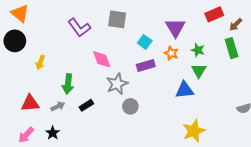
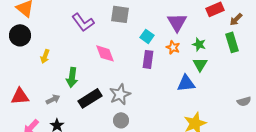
purple rectangle: (146, 65) -> (148, 59), turned -66
gray star: (117, 84) -> (120, 94), moved
red triangle: (30, 103) -> (20, 96), moved
black rectangle: (86, 105) -> (90, 98), size x1.6
gray arrow: (58, 106) -> (53, 99), moved
gray circle: (130, 106) -> (121, 120), moved

